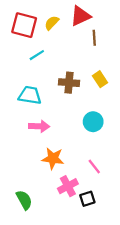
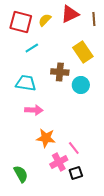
brown line: (94, 38) -> (94, 19), moved
yellow rectangle: (100, 79) -> (83, 52), moved, size x1.5
cyan circle: (93, 122) -> (81, 85), moved
pink line: (94, 167) -> (74, 148), moved

